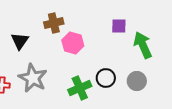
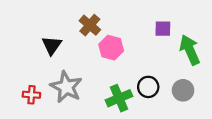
brown cross: (54, 23) -> (90, 25), turned -36

